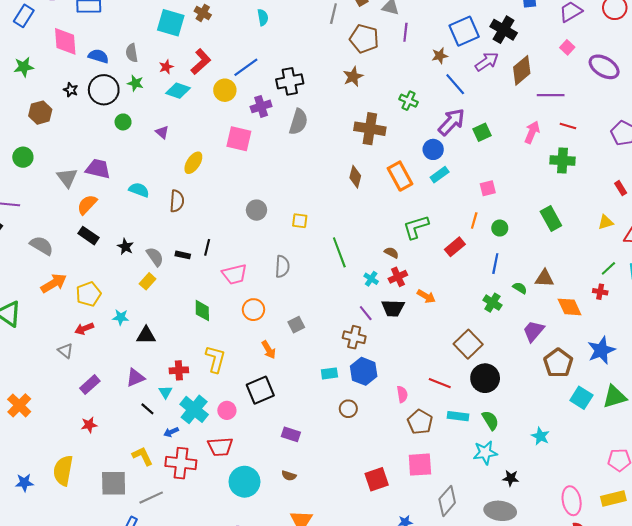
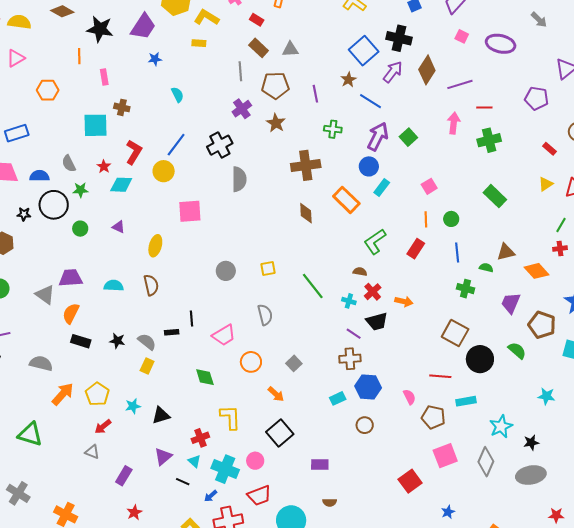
purple line: (405, 32) -> (315, 94), moved
purple cross: (261, 106) -> (242, 109), moved
green semicircle: (490, 420) -> (517, 351), moved
gray diamond: (447, 501) -> (486, 462), moved

